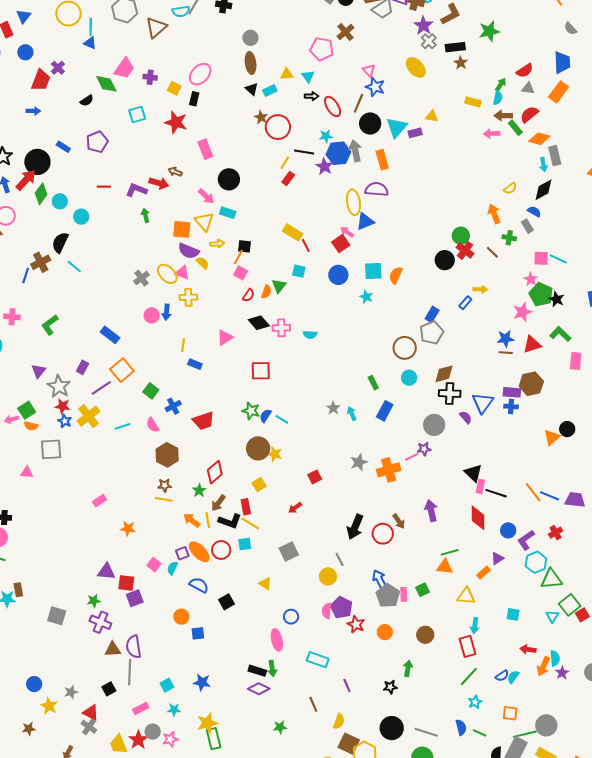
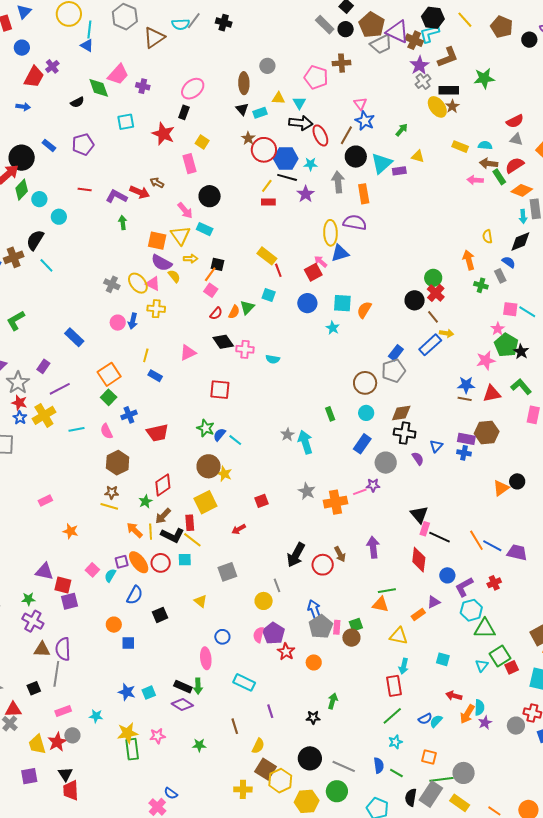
brown cross: (346, 32) -> (342, 63), turned 30
gray circle: (250, 38) -> (267, 66), moved
yellow ellipse: (416, 67) -> (437, 107), moved
green arrow: (501, 85) -> (402, 130), moved
yellow square: (174, 88) -> (202, 142), moved
black arrow: (312, 96) -> (301, 123), size x1.6
cyan semicircle: (498, 98) -> (485, 145), turned -104
blue hexagon: (338, 153) -> (286, 158), moved
red rectangle: (288, 178) -> (268, 202), turned 48
yellow semicircle: (510, 188) -> (487, 236), turned 112
brown line: (492, 252) -> (433, 317), moved
gray cross: (142, 278) -> (112, 284), turned -35
blue rectangle: (465, 303) -> (430, 345), size x1.6
orange square: (122, 370) -> (109, 374), moved
blue triangle: (483, 403) -> (436, 446), size x0.6
blue rectangle: (385, 411) -> (362, 444), moved
cyan arrow: (352, 414) -> (305, 442), size x1.6
gray star: (359, 462) -> (307, 491), turned -30
yellow square: (259, 485) -> (205, 502), size x1.6
blue semicircle: (199, 585) -> (135, 595), turned 84
brown circle: (425, 635) -> (351, 638), moved
cyan square: (167, 685) -> (149, 693), moved
red triangle: (91, 713) -> (13, 710), turned -36
pink star: (170, 739) -> (157, 736), moved

